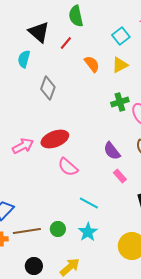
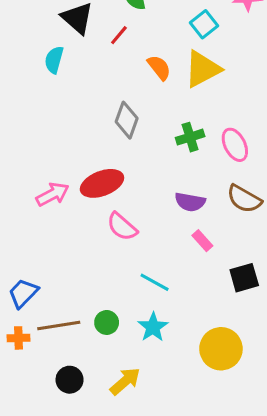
yellow triangle: (120, 65) -> (202, 69), size x1.5
gray diamond: (48, 88) -> (127, 120), moved
green cross: (120, 102) -> (190, 137), moved
purple semicircle: (112, 151) -> (190, 202), turned -42

